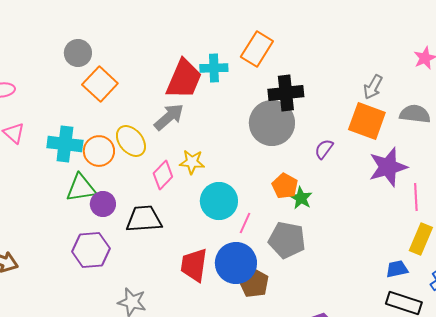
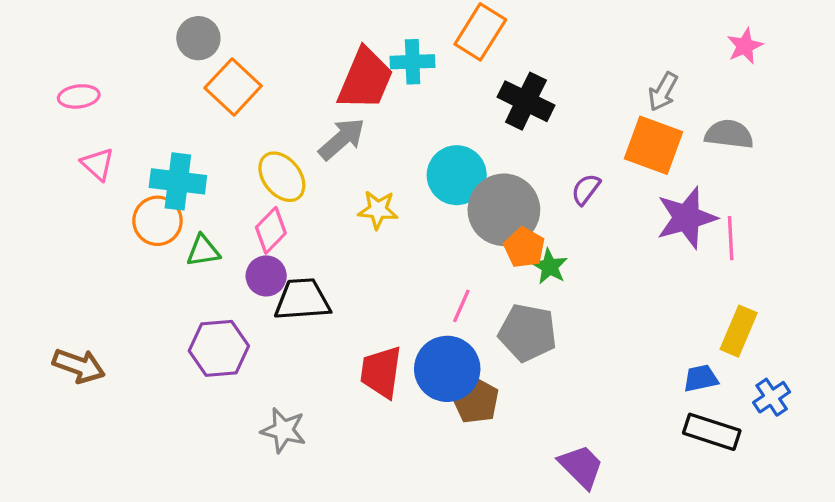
black cross: (286, 93) -> (526, 101), turned 32
gray circle: (272, 123) -> (504, 210), moved
orange circle: (99, 151) -> (157, 221), moved
pink diamond: (163, 175) -> (271, 230), moved
green triangle: (81, 188) -> (203, 251), size x0.7
pink line: (416, 197) -> (731, 238), moved
cyan circle: (219, 201) -> (457, 175), moved
purple circle: (103, 204) -> (266, 276), moved

